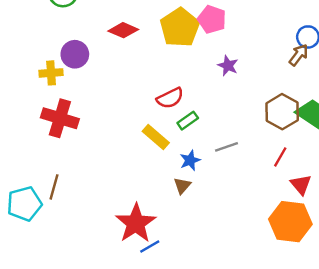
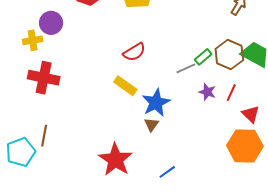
purple star: (228, 66) -> (207, 92), moved
green rectangle: (188, 121) -> (203, 57), moved
gray line: (226, 147) -> (186, 68), moved
blue star: (190, 160) -> (156, 103), size x1.6
blue line: (150, 246) -> (167, 172), moved

